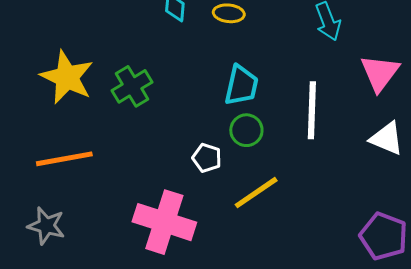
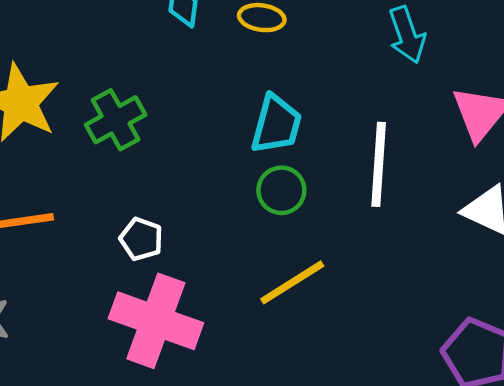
white pentagon: (207, 158) -> (141, 239), moved

